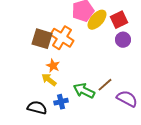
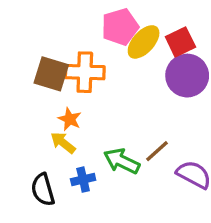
orange cross: (62, 38) -> (85, 72), turned -30
purple circle: (123, 40) -> (187, 76), size x1.6
black semicircle: (37, 108) -> (43, 190), turned -120

